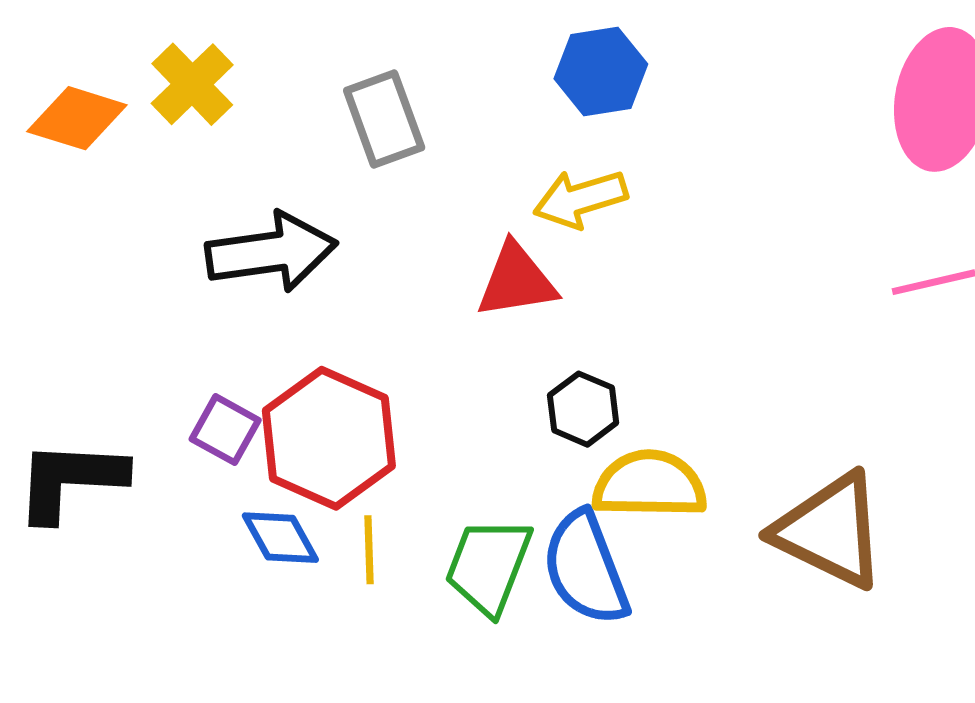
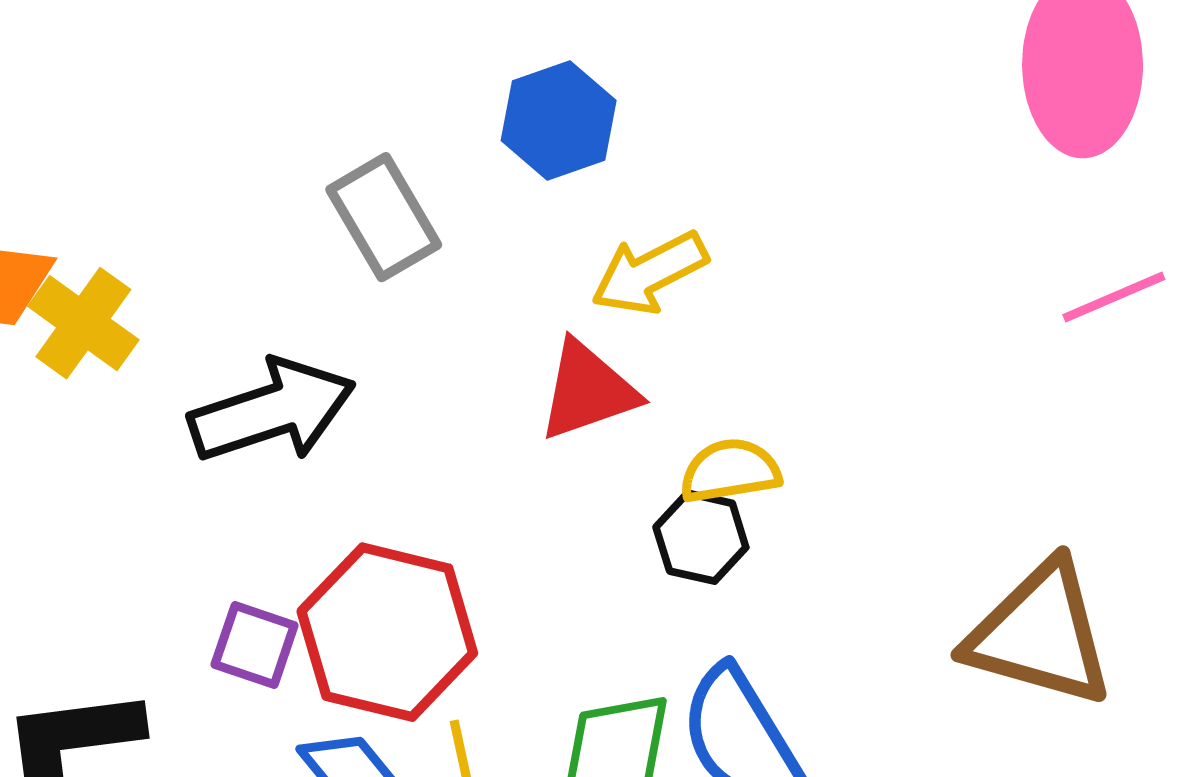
blue hexagon: (601, 71) -> (559, 120), moved
yellow cross: (192, 84) -> (83, 323), moved
yellow semicircle: (649, 484) -> (730, 471), moved, size x0.7

